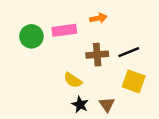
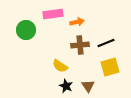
orange arrow: (98, 18) -> (77, 22), moved
pink rectangle: (64, 30) -> (53, 14), moved
yellow square: (134, 81) -> (110, 67), turned -36

